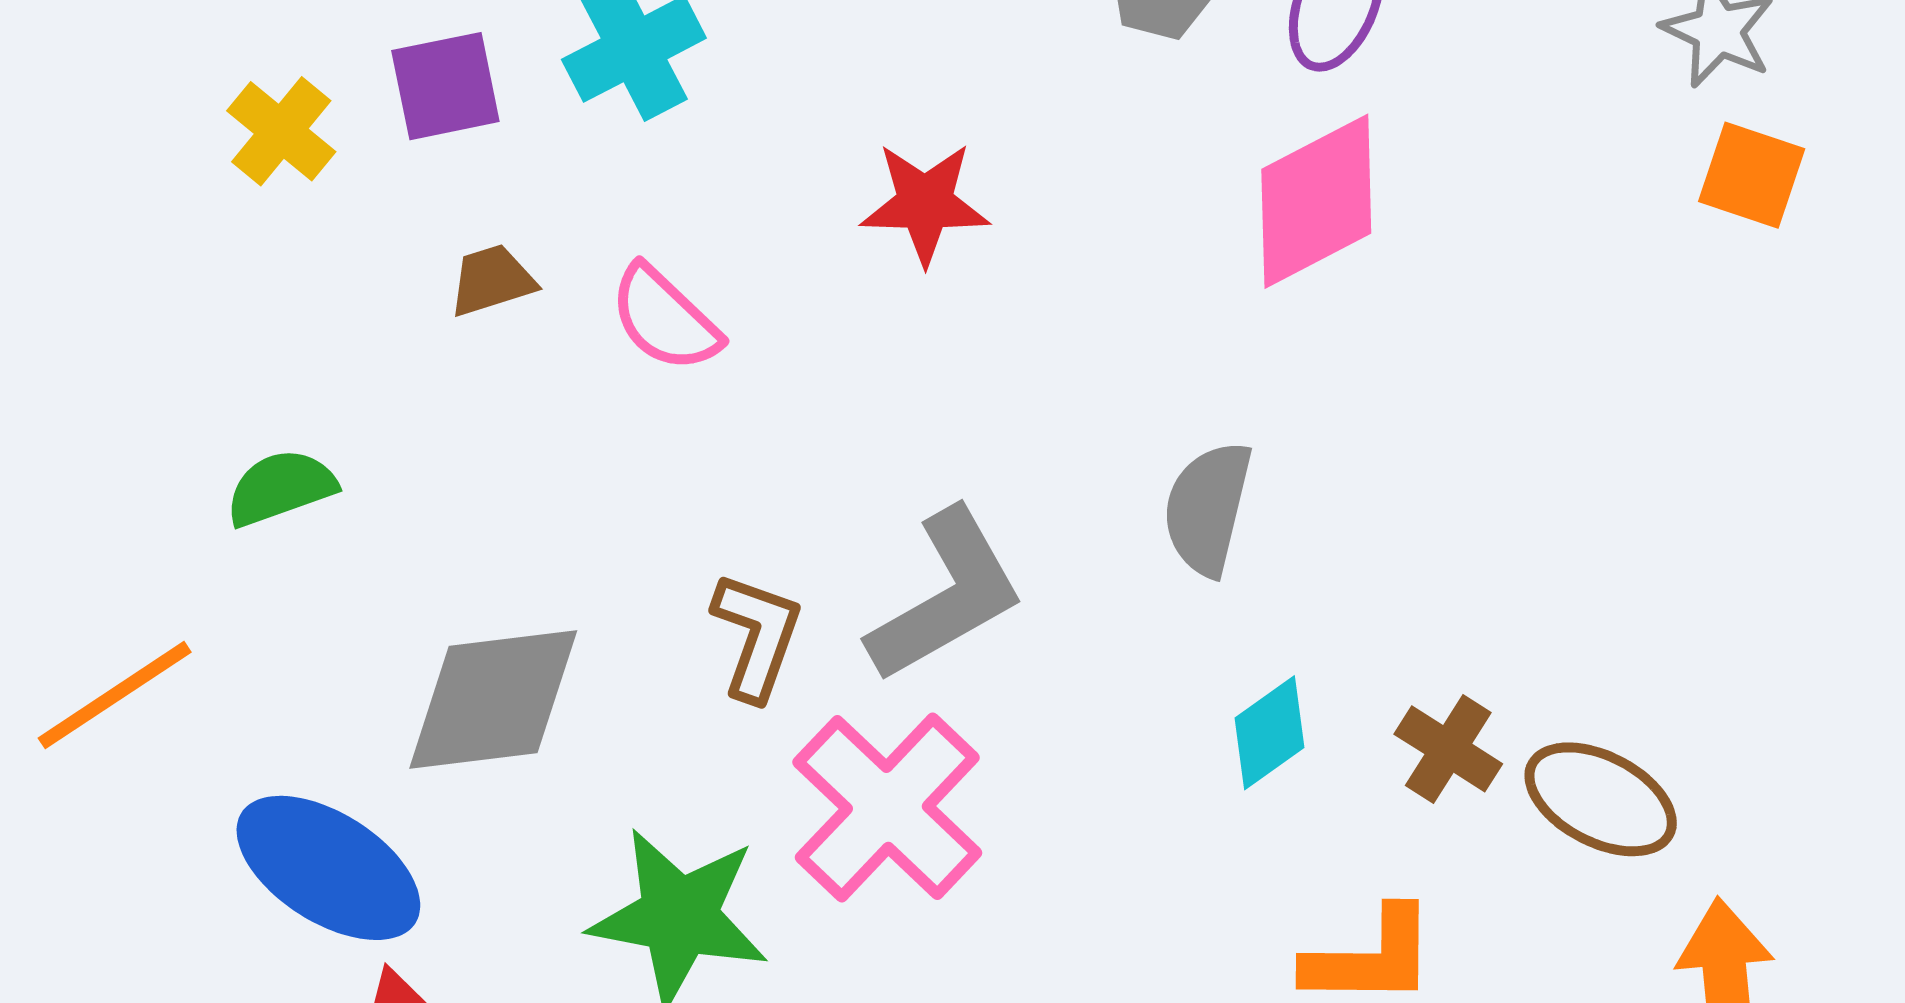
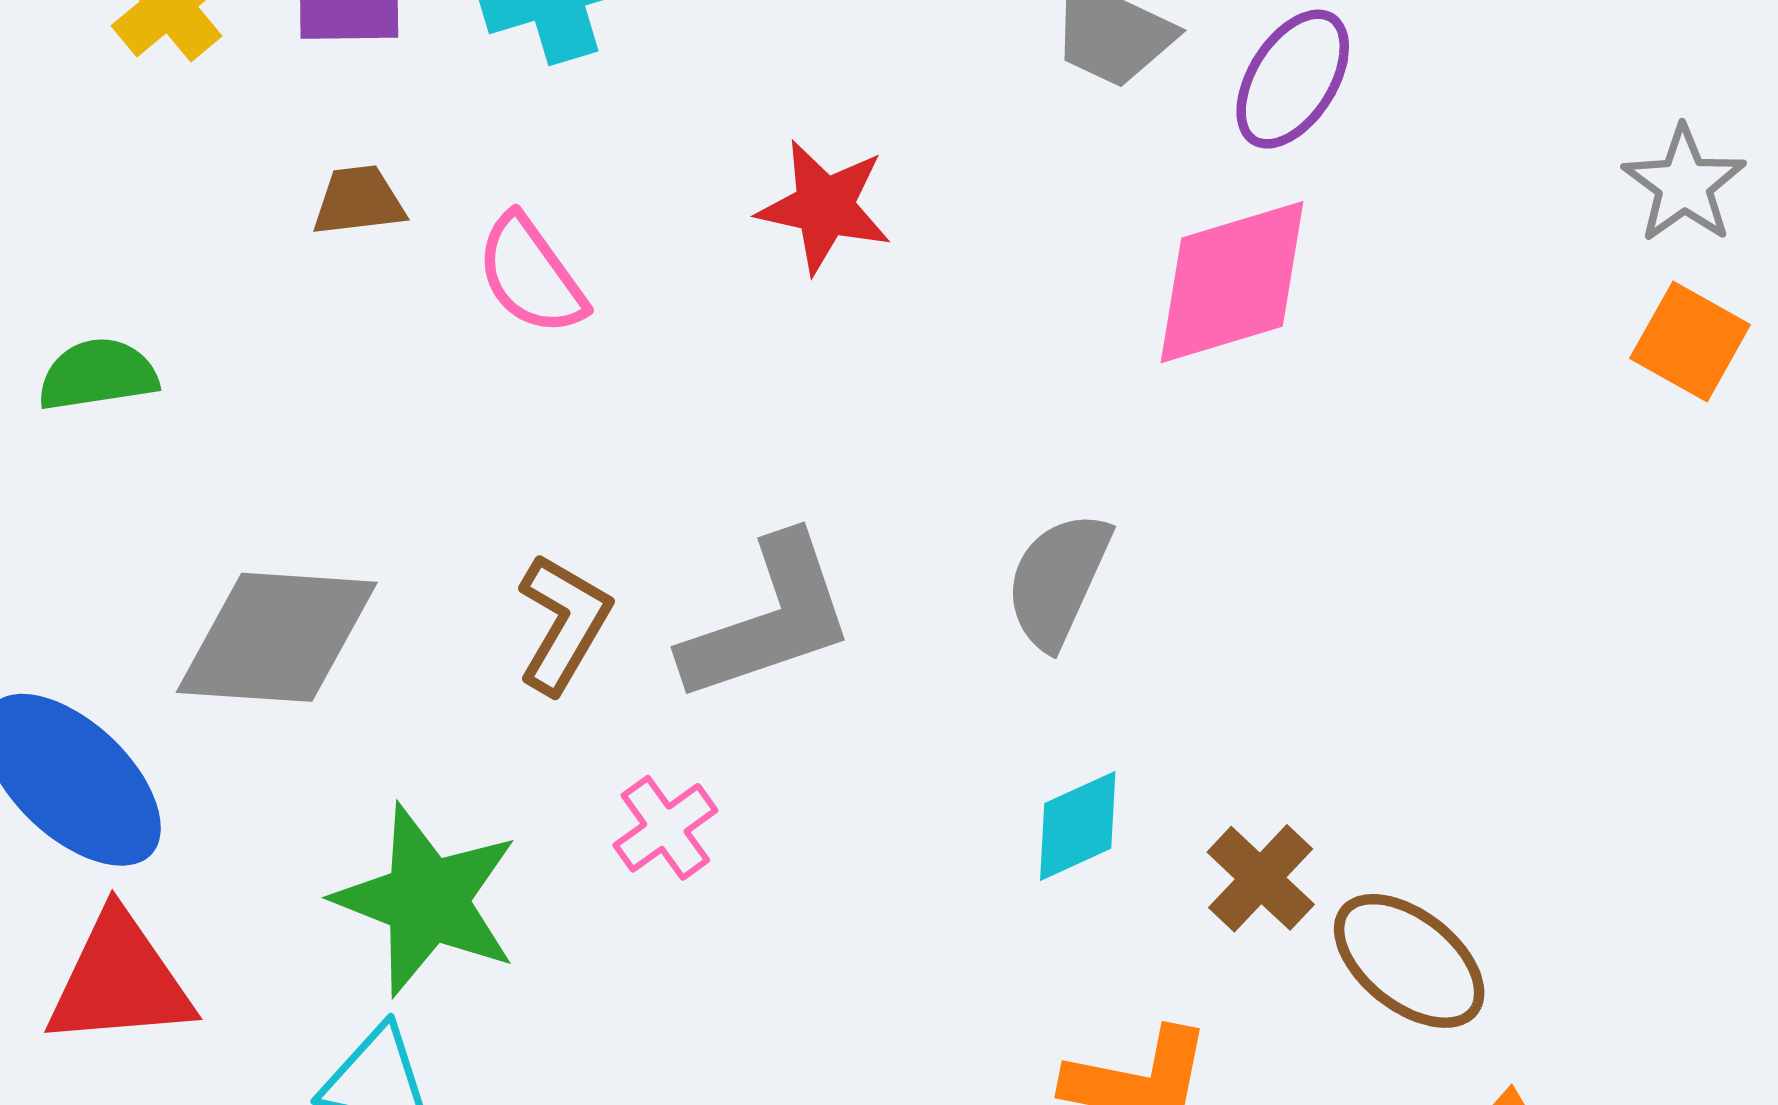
pink cross: (887, 807) -> (665, 828), size x0.5

